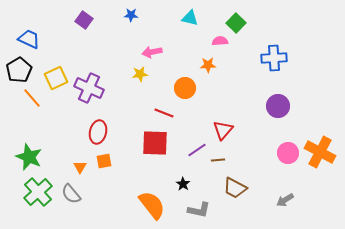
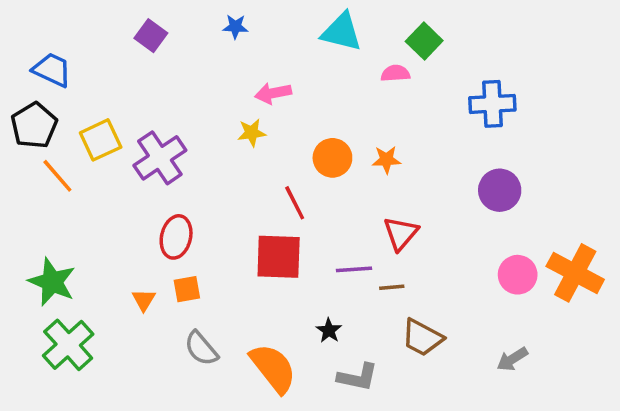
cyan triangle: (190, 18) -> (341, 32), size x1.4
orange star: (208, 65) -> (386, 160), moved
purple cross: (89, 88) -> (160, 158), turned 32
red line: (164, 113) -> (295, 203), turned 42
purple line: (197, 150) -> (354, 269), turned 30
gray semicircle: (71, 194) -> (201, 348), moved

